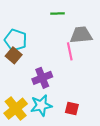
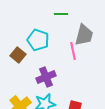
gray trapezoid: (81, 35) -> (84, 35), turned 110
cyan pentagon: (16, 40) -> (38, 40), moved

